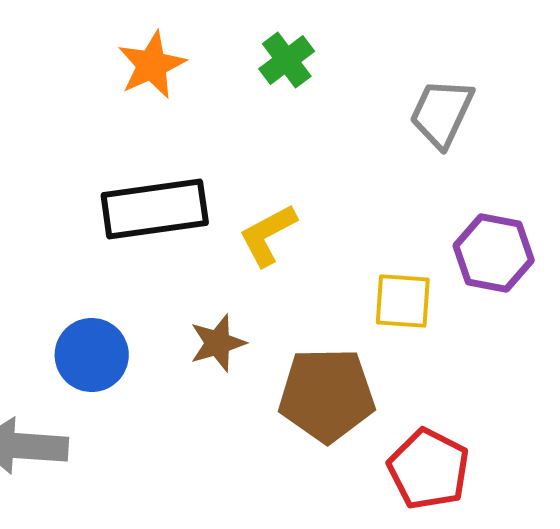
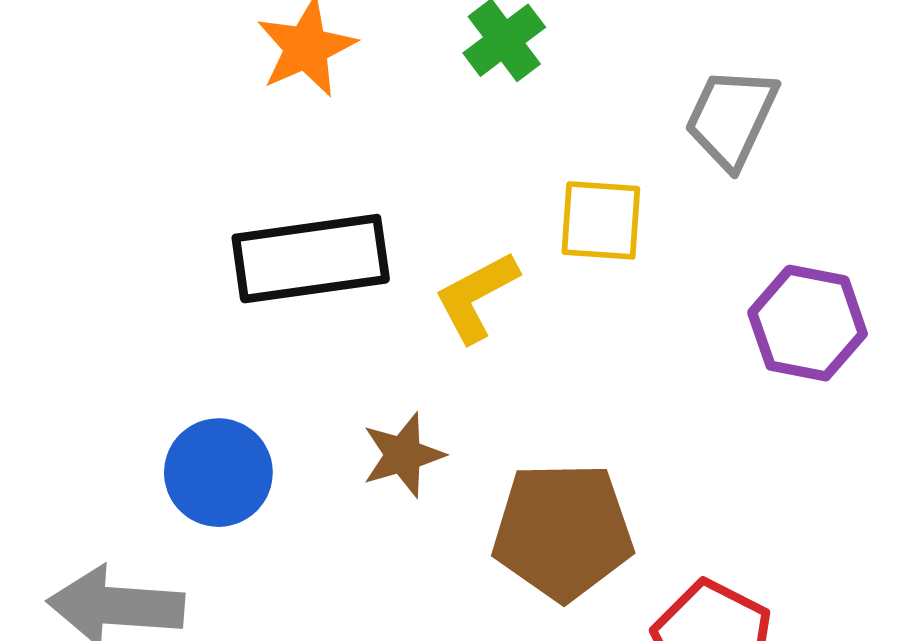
yellow square: (403, 301) -> (601, 220), moved

